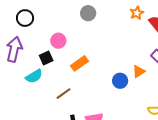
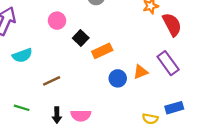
black square: (46, 58) -> (81, 38), moved, turned -32
orange rectangle: (80, 63) -> (102, 51), moved

